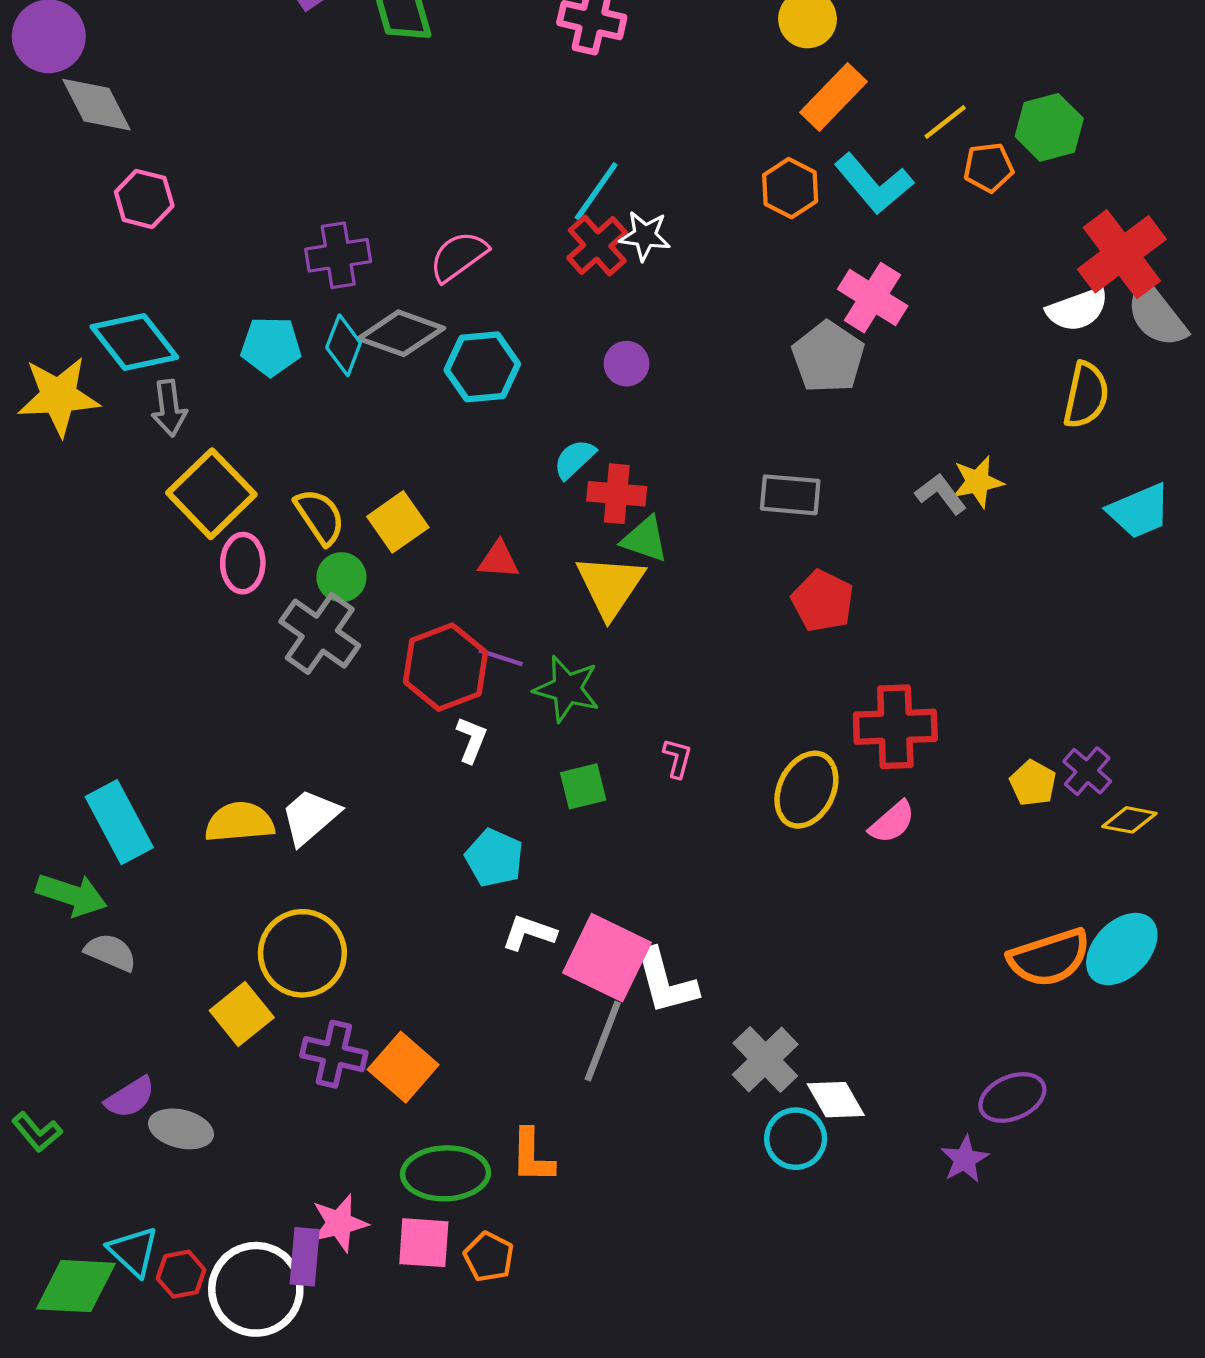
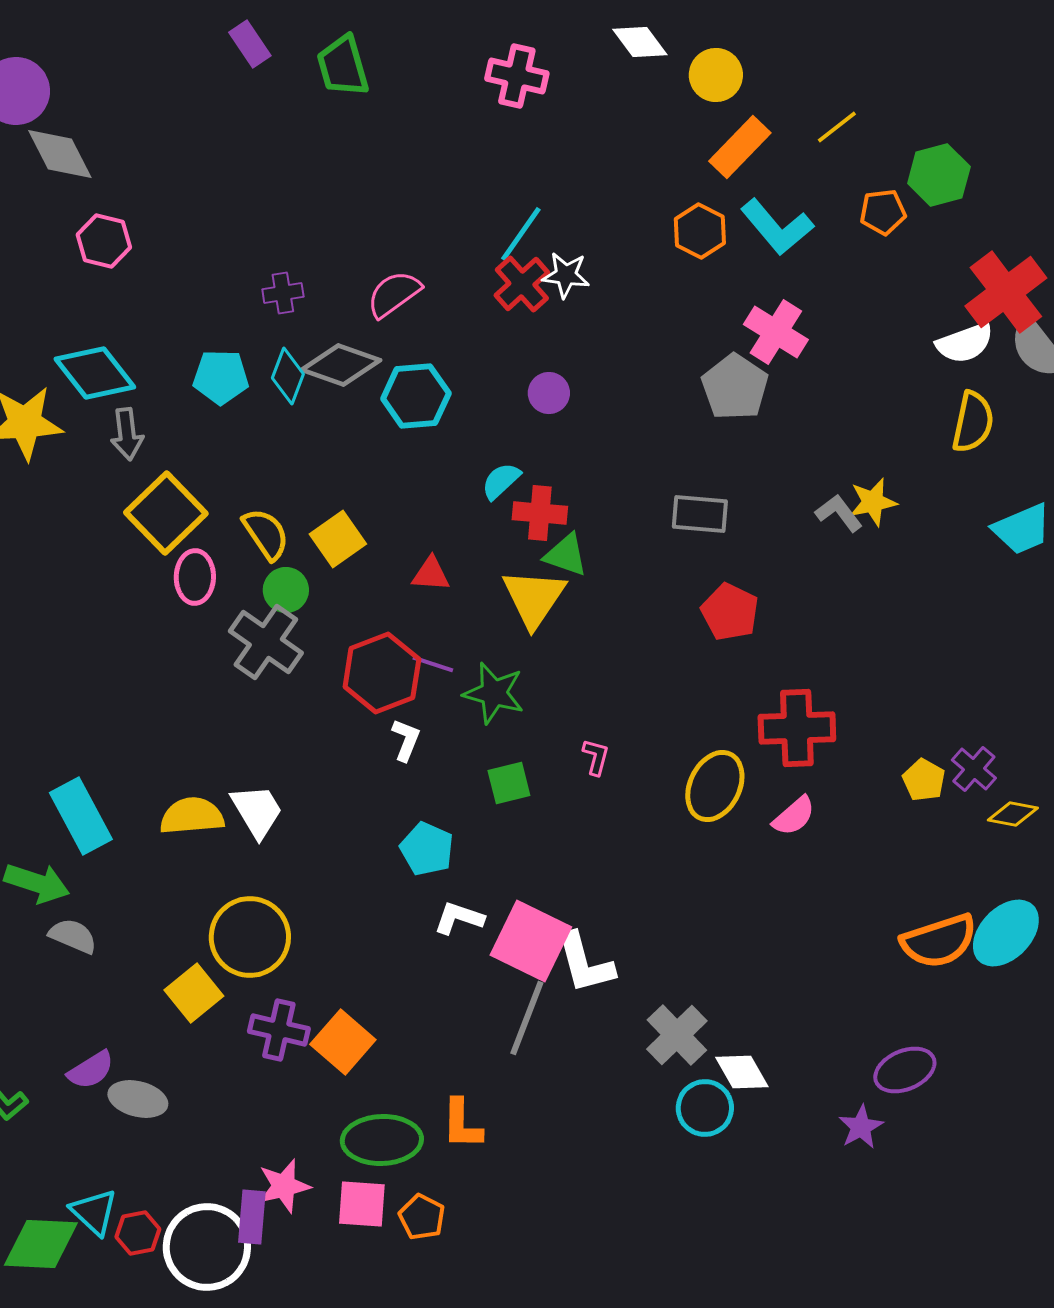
yellow line: (945, 122) -> (837, 127), moved
purple cross: (338, 255) -> (283, 293), size x0.7
white trapezoid: (310, 817) -> (257, 811), turned 100

